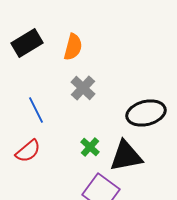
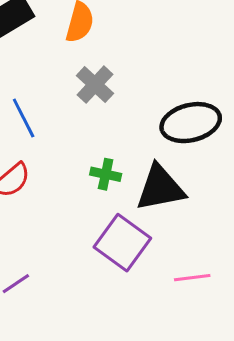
green cross: (90, 147) -> (106, 174), turned -30

